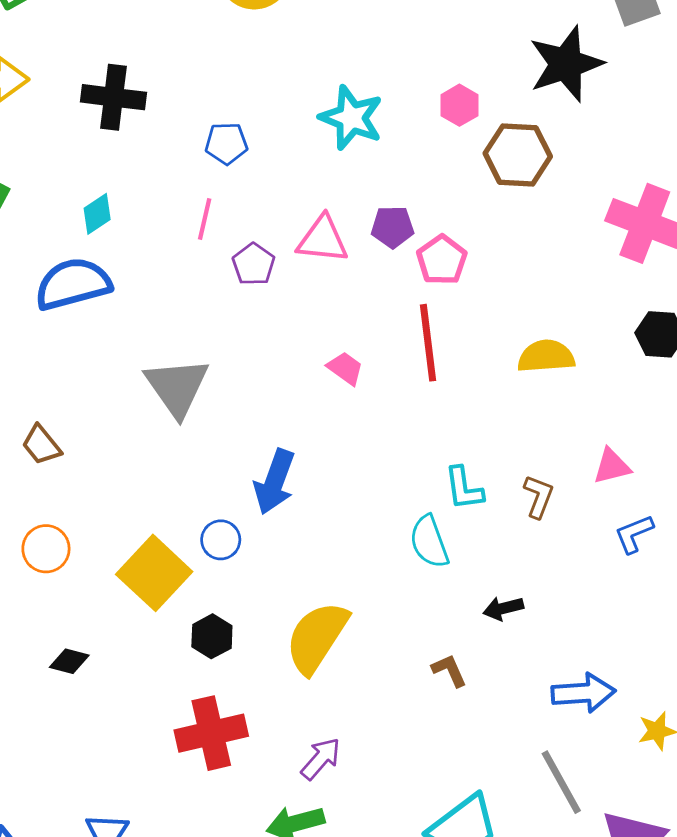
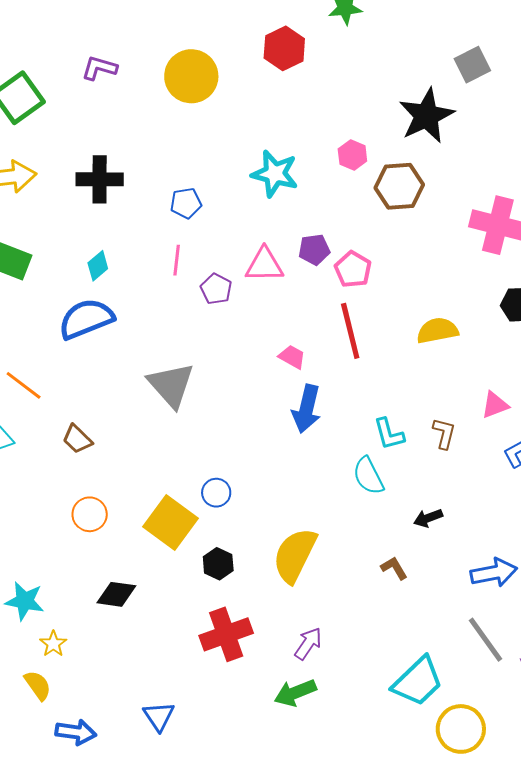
blue arrow: (275, 482) -> (307, 409), moved
black diamond: (69, 661) -> (116, 594), size x1.4

